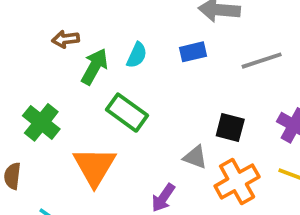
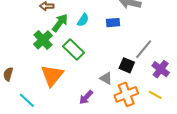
gray line: (262, 61) -> (144, 49), moved, turned -40
green cross: (41, 122) -> (43, 40), moved

